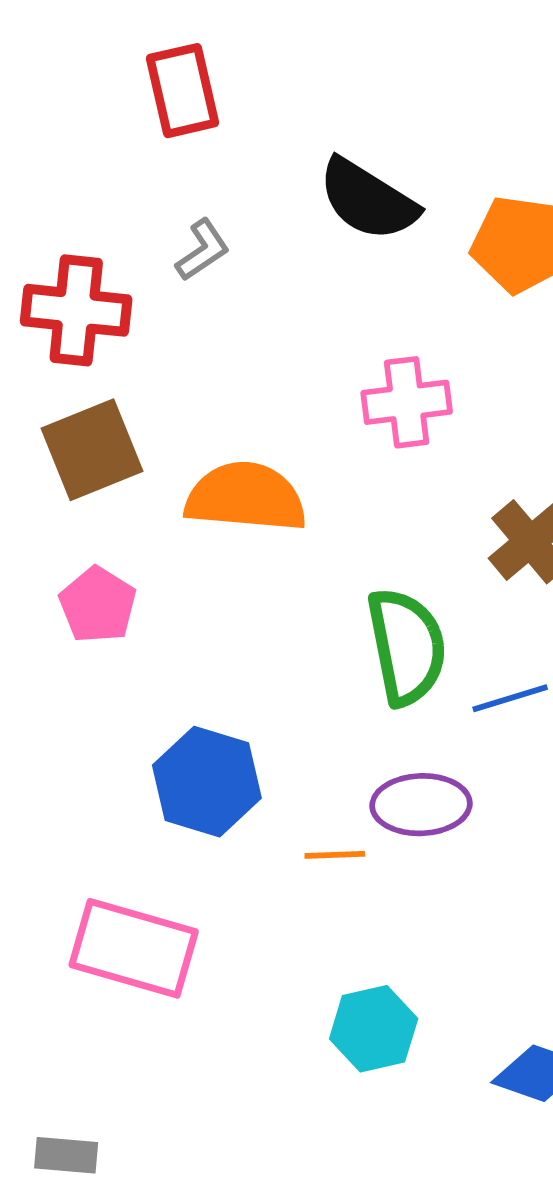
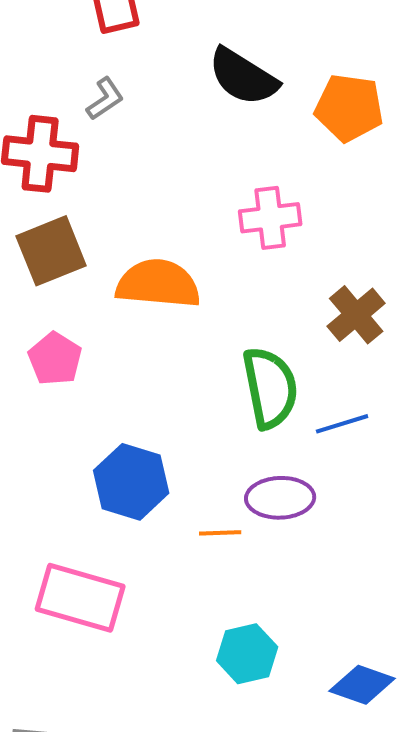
gray L-shape: (203, 250) -> (105, 99), moved

